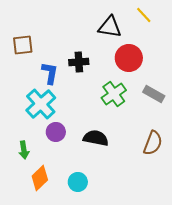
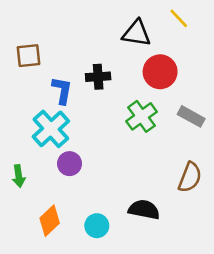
black semicircle: (96, 138) -> (144, 210), moved
green arrow: (24, 150) -> (19, 176), moved

